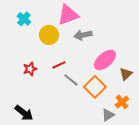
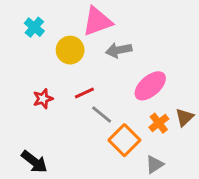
brown triangle: (126, 74) -> (185, 117), moved
orange square: (95, 87) -> (124, 140), moved
orange cross: (122, 102) -> (159, 123), moved

